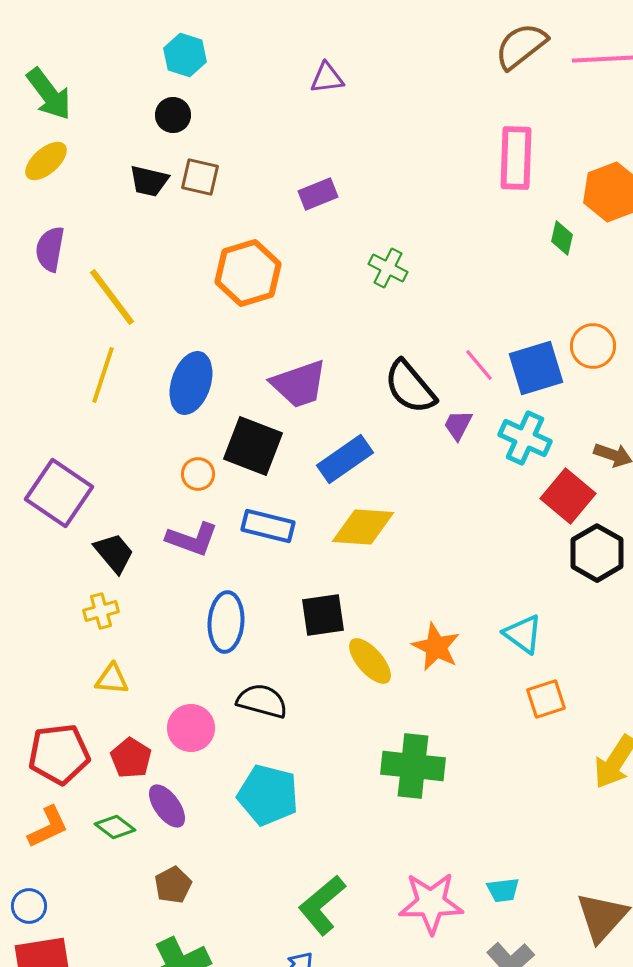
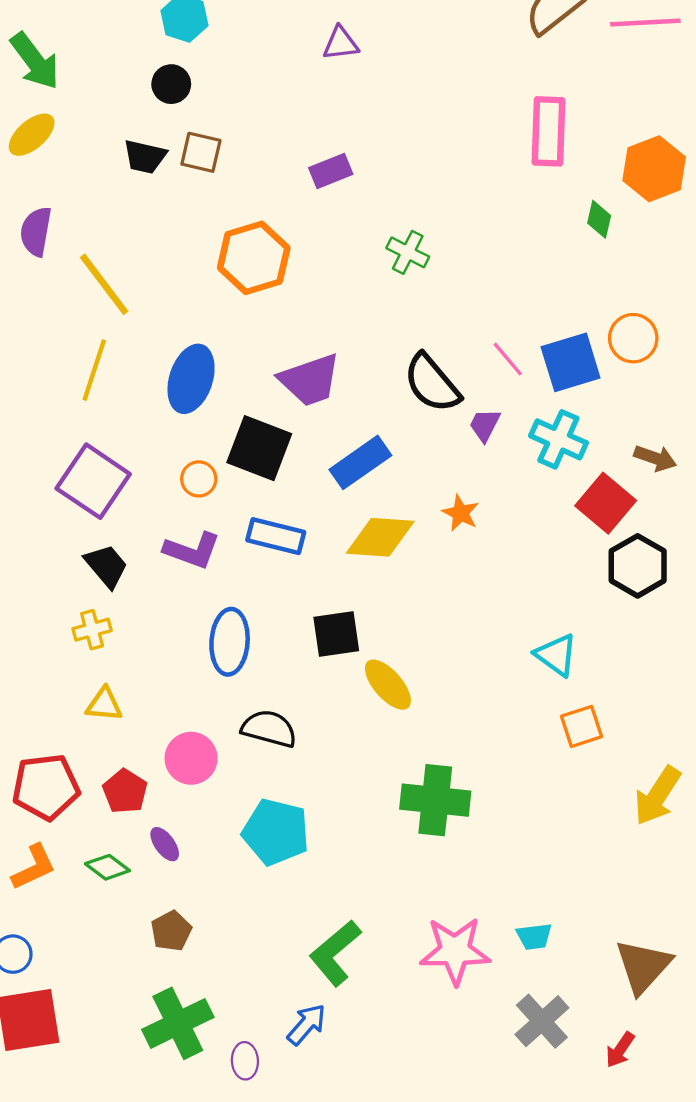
purple square: (59, 493) -> (93, 481), moved
orange star: (436, 647) -> (461, 513), moved, size x0.7
purple ellipse: (167, 806) -> (165, 844), size x0.7

